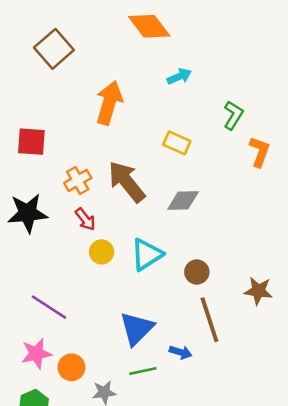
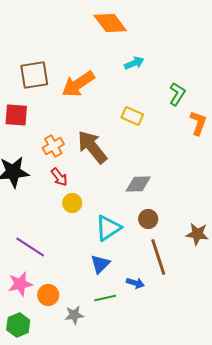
brown square: (54, 49) -> (34, 75), moved, turned 32
orange arrow: (109, 103) -> (78, 84), turned -140
gray diamond: (183, 201) -> (138, 184), moved
cyan triangle: (147, 254) -> (108, 228), moved
blue triangle: (137, 328) -> (100, 264), size x0.7

